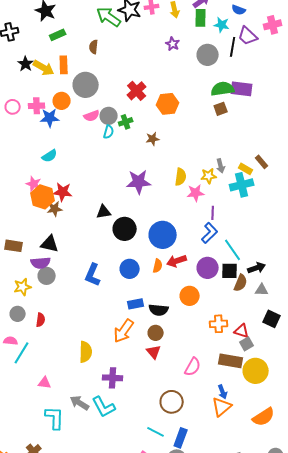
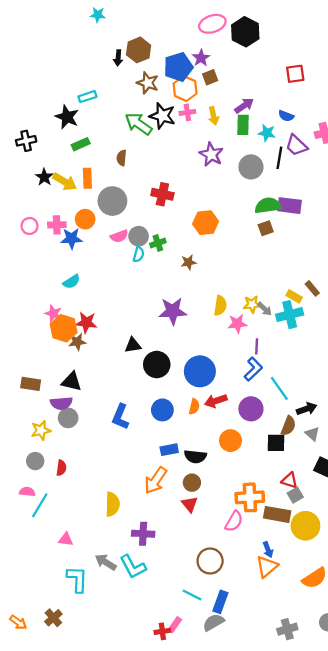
purple star: (173, 44) -> (211, 154), size x1.5
red cross: (137, 91) -> (162, 194), moved, turned -36
gray arrow: (221, 166) -> (265, 309), moved, turned -32
black square: (230, 271) -> (276, 443), moved
gray triangle: (262, 290) -> (312, 434), turned 40
orange cross: (219, 324) -> (250, 497), moved, size x1.4

